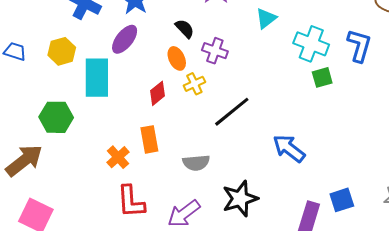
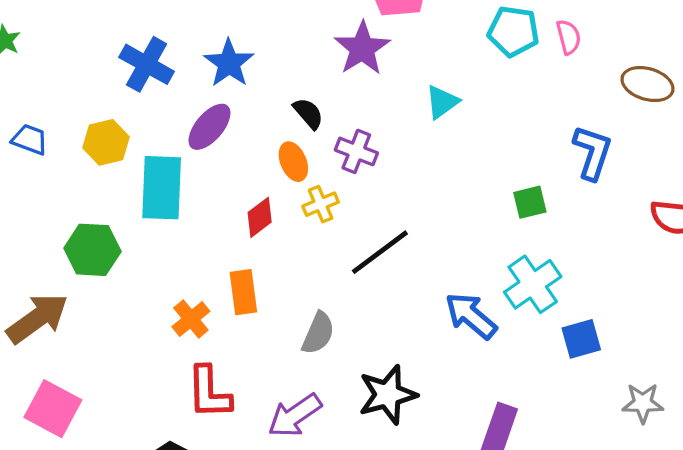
cyan cross: (311, 44) -> (533, 284), moved, turned 32
gray semicircle: (196, 163) -> (318, 333), turned -64
blue square: (342, 200) -> (581, 339), moved

